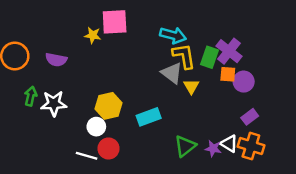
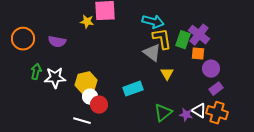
purple circle: (244, 82) -> (211, 69), moved
yellow triangle: (191, 86) -> (167, 74), moved
yellow hexagon: (109, 106) -> (86, 83), moved
red circle: (109, 148) -> (99, 105), moved

